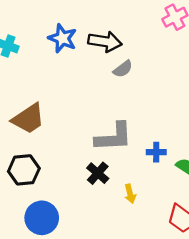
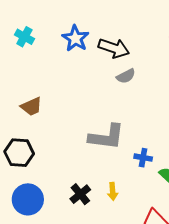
brown trapezoid: (28, 119) -> (31, 106), size x0.7
black cross: (98, 173) -> (80, 194), moved

